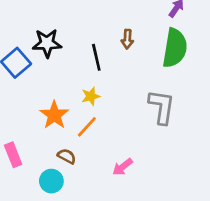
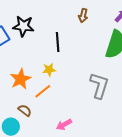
brown arrow: (127, 39) -> (83, 15), moved

